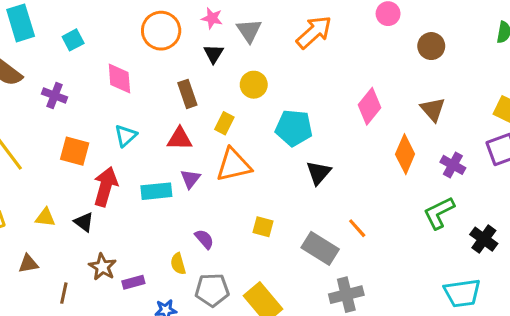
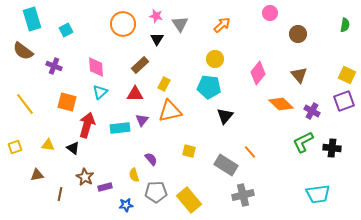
orange arrow: (314, 32) -> (222, 25), size x0.7
pink diamond: (119, 78) -> (96, 67), moved
yellow circle: (254, 85) -> (215, 59), moved
brown rectangle: (187, 94) -> (140, 65), turned 66
orange diamond: (405, 154) -> (281, 104), turned -70
black cross: (484, 239) -> (332, 148), moved, turned -30

